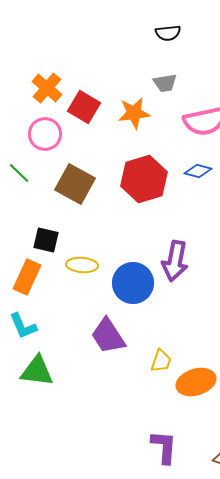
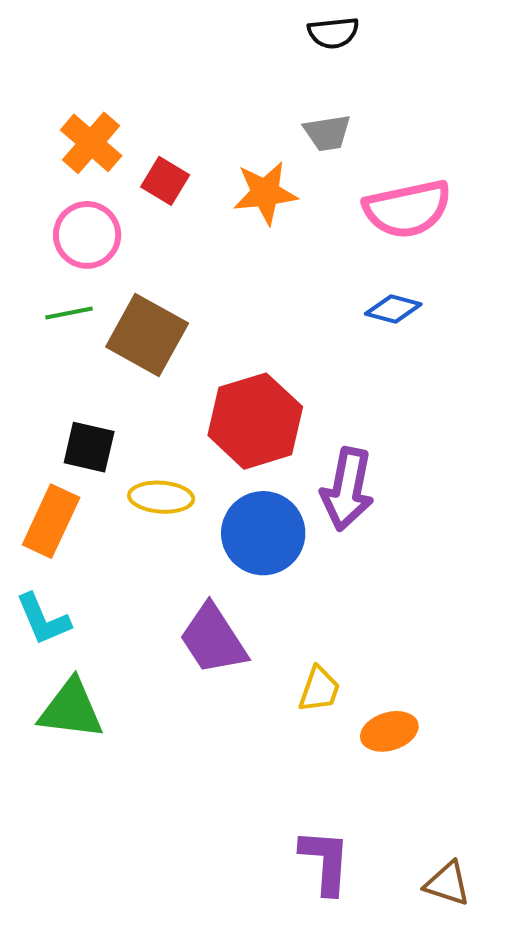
red square: (84, 107) -> (165, 181), size x0.7
green line: (19, 173) -> (69, 313), moved, turned -55
red hexagon: (144, 179) -> (255, 421), moved
orange ellipse: (196, 382) -> (389, 731), size x0.7

